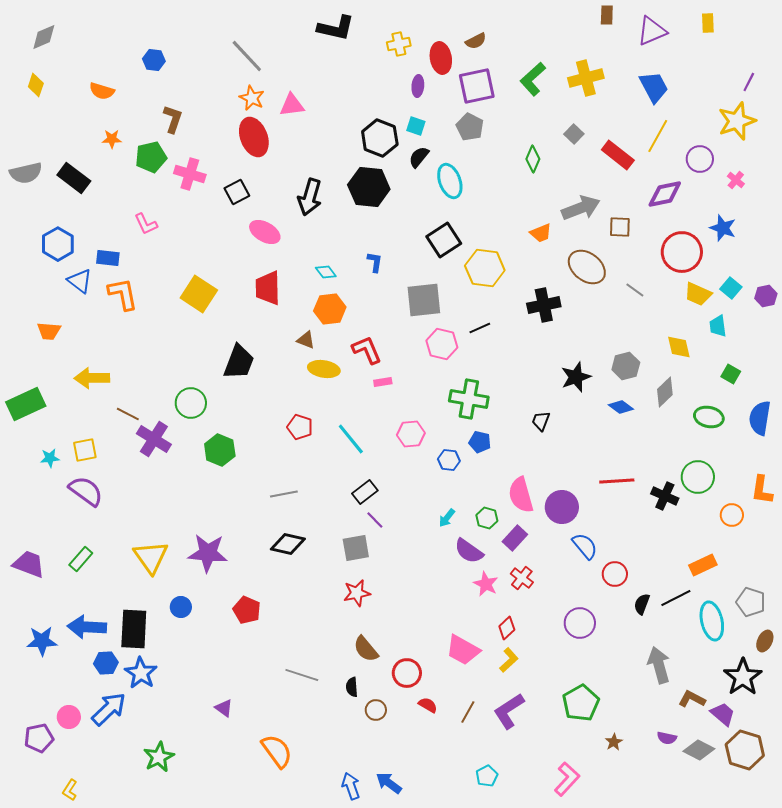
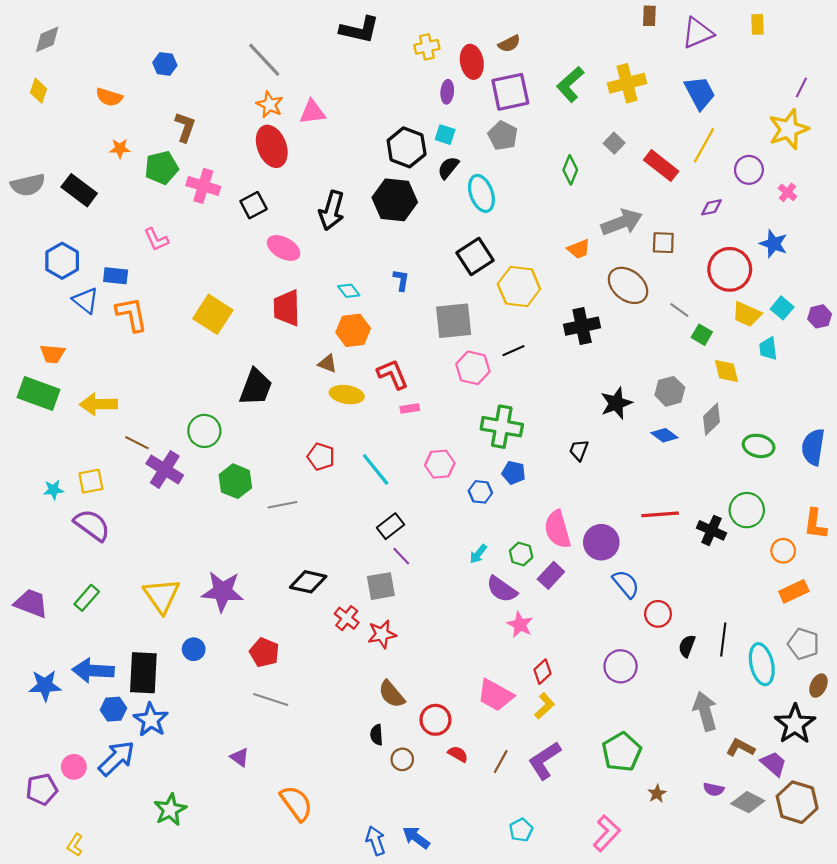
purple diamond: (665, 194) -> (711, 207), size x0.6
green square: (731, 374) -> (702, 335), moved
green rectangle: (26, 404) -> (39, 393), moved, turned 45
gray line: (284, 494) -> (282, 505), moved
orange rectangle: (703, 565) -> (794, 591), moved
red cross: (522, 578) -> (347, 618), moved
black line: (676, 598) -> (723, 640), turned -56
gray line: (302, 675) -> (271, 699), moved

